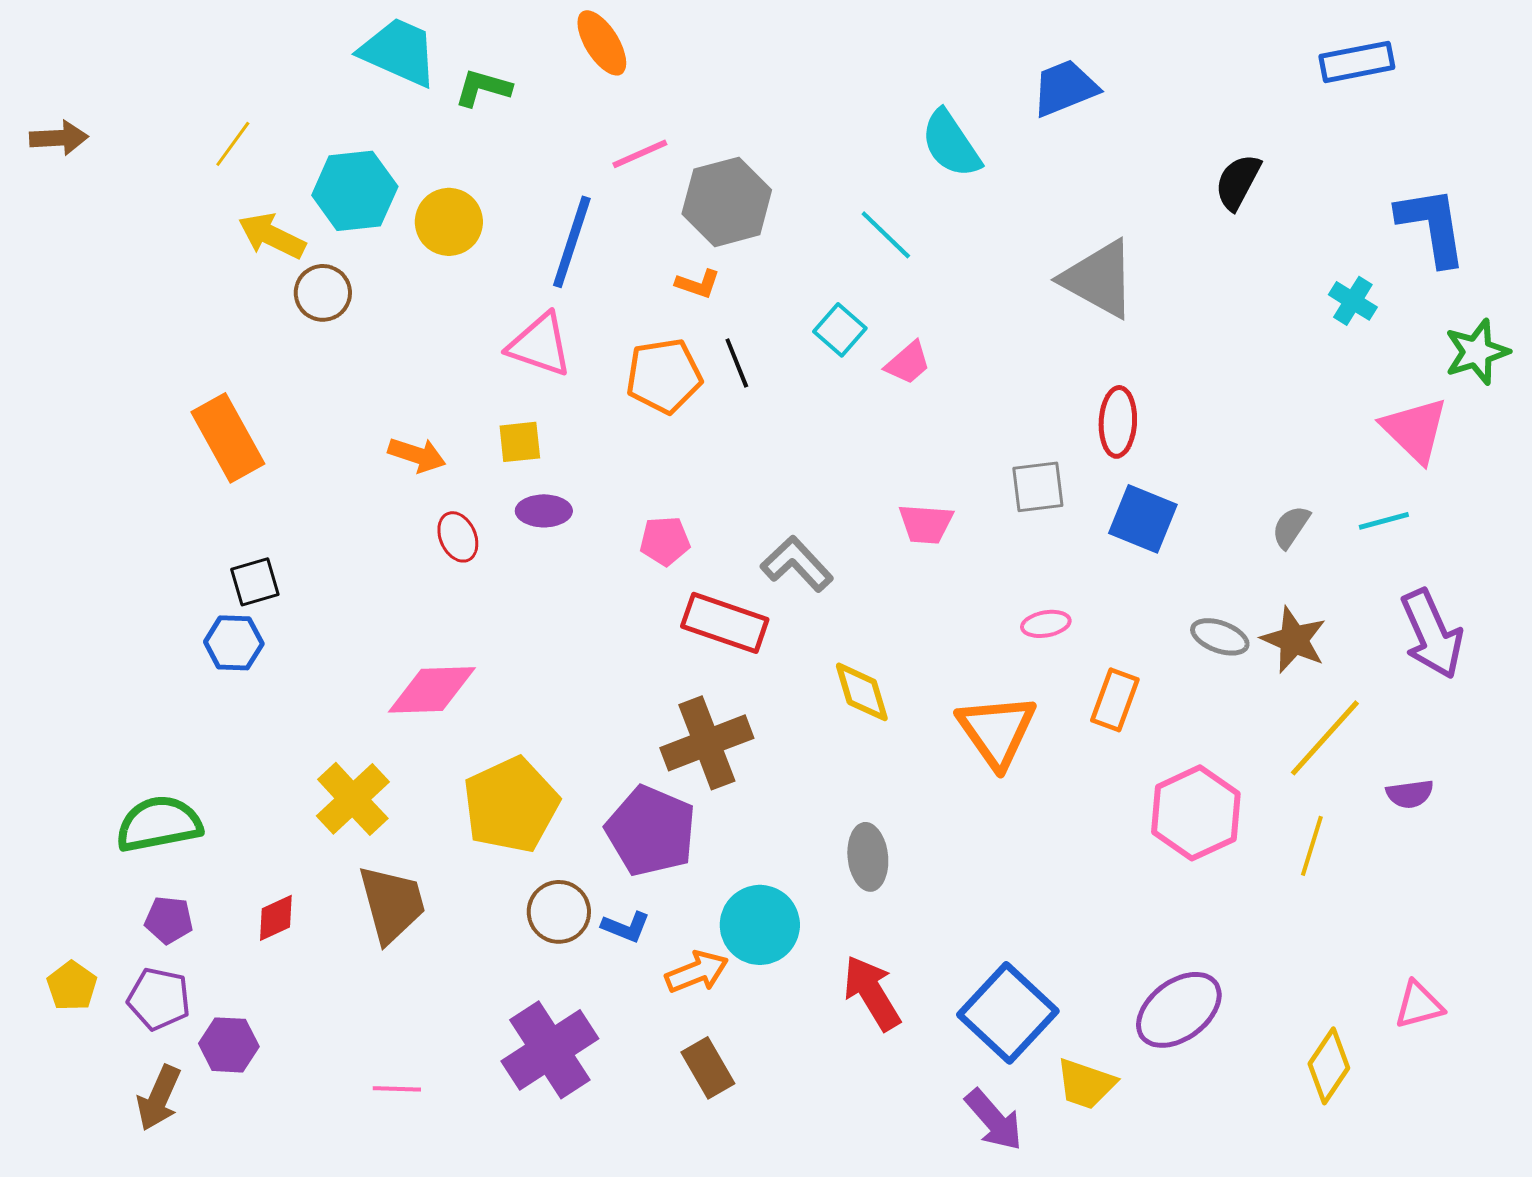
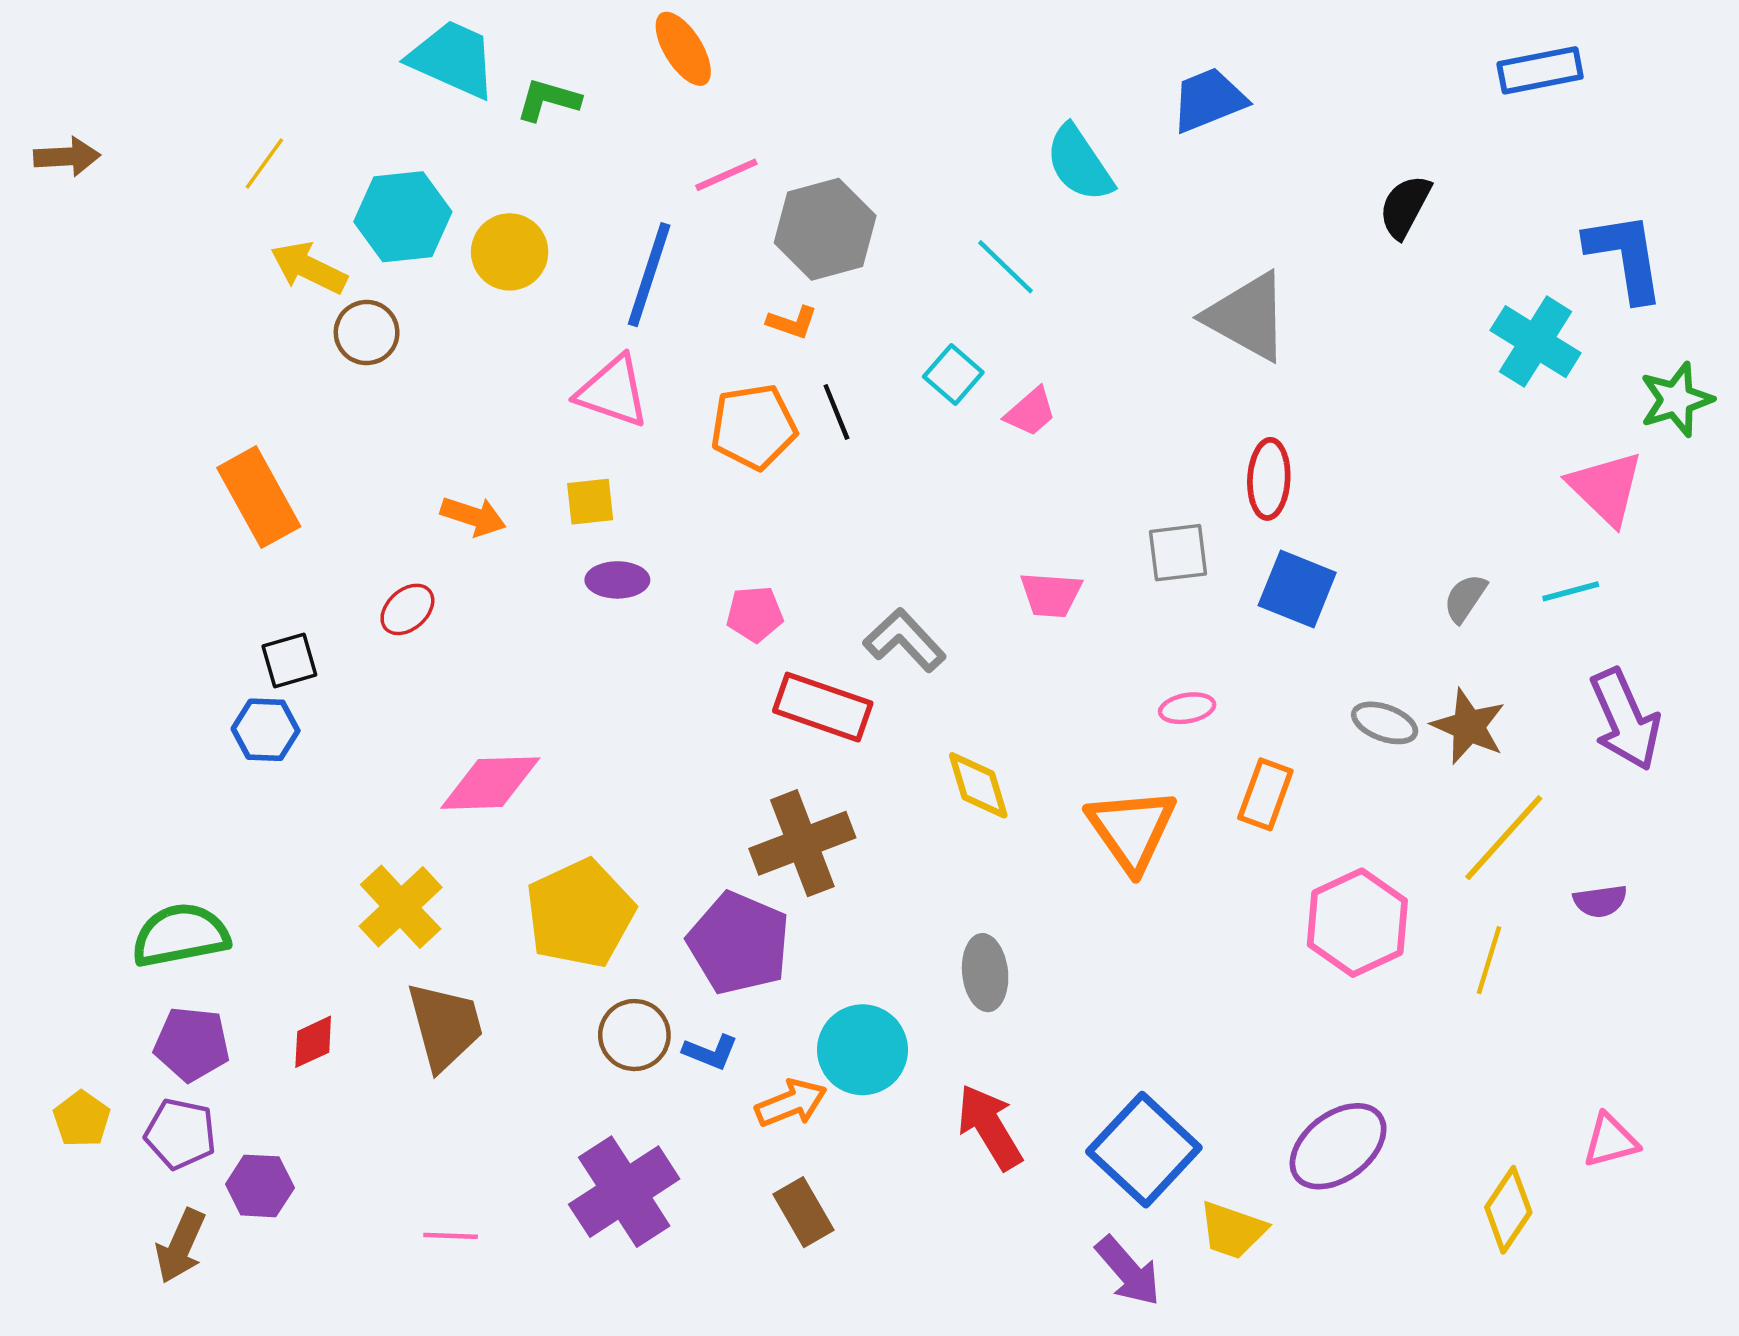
cyan cross: (1353, 301) -> (1536, 342), size x1.6
red ellipse: (458, 537) -> (407, 609), moved, turned 72
purple pentagon: (169, 920) -> (192, 1044), size x1.4

